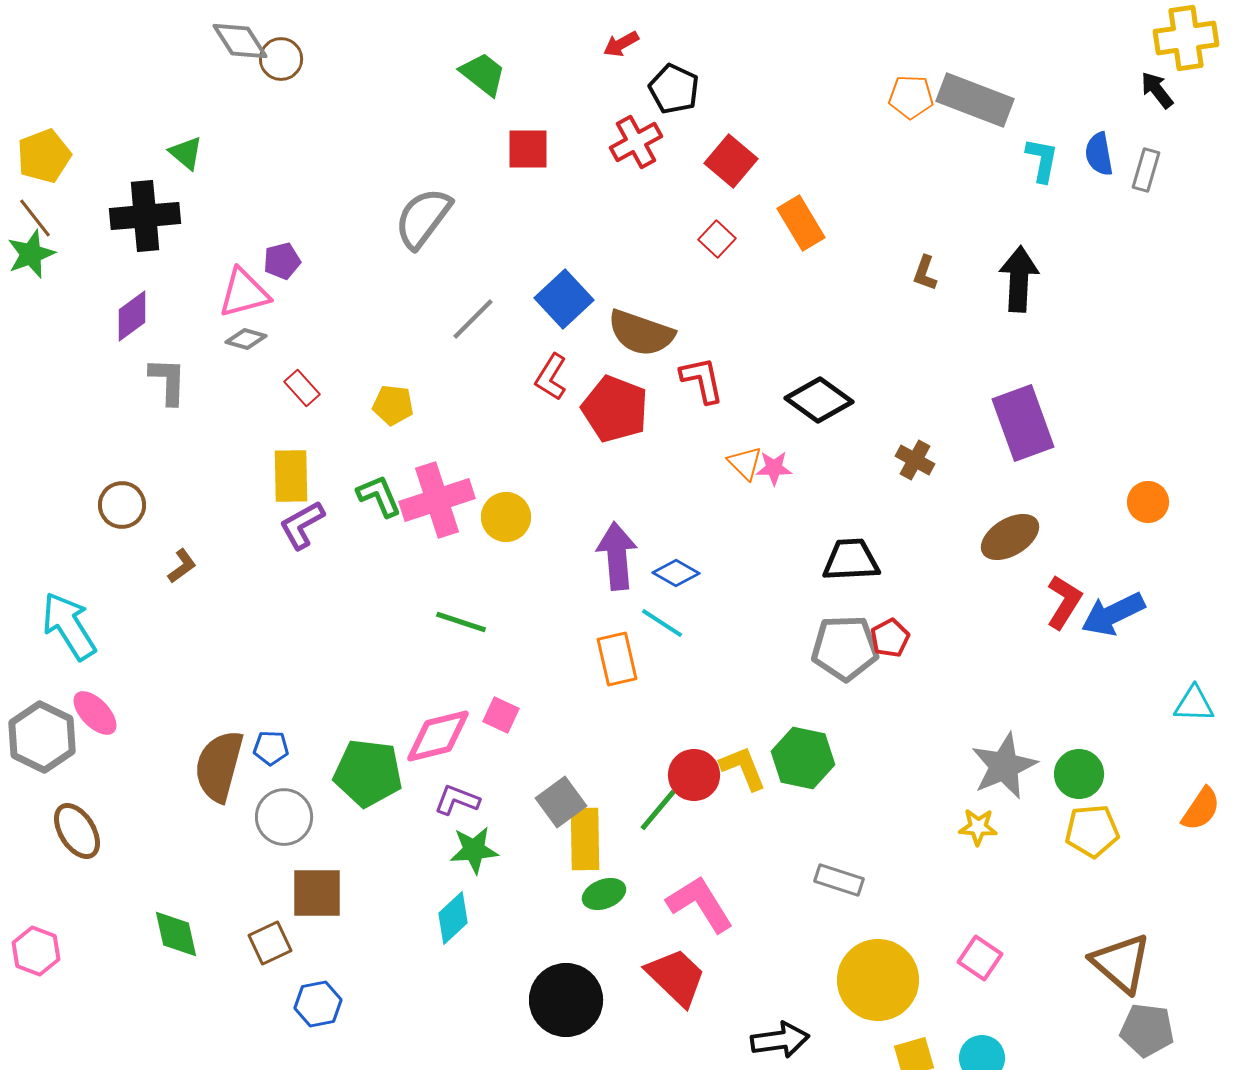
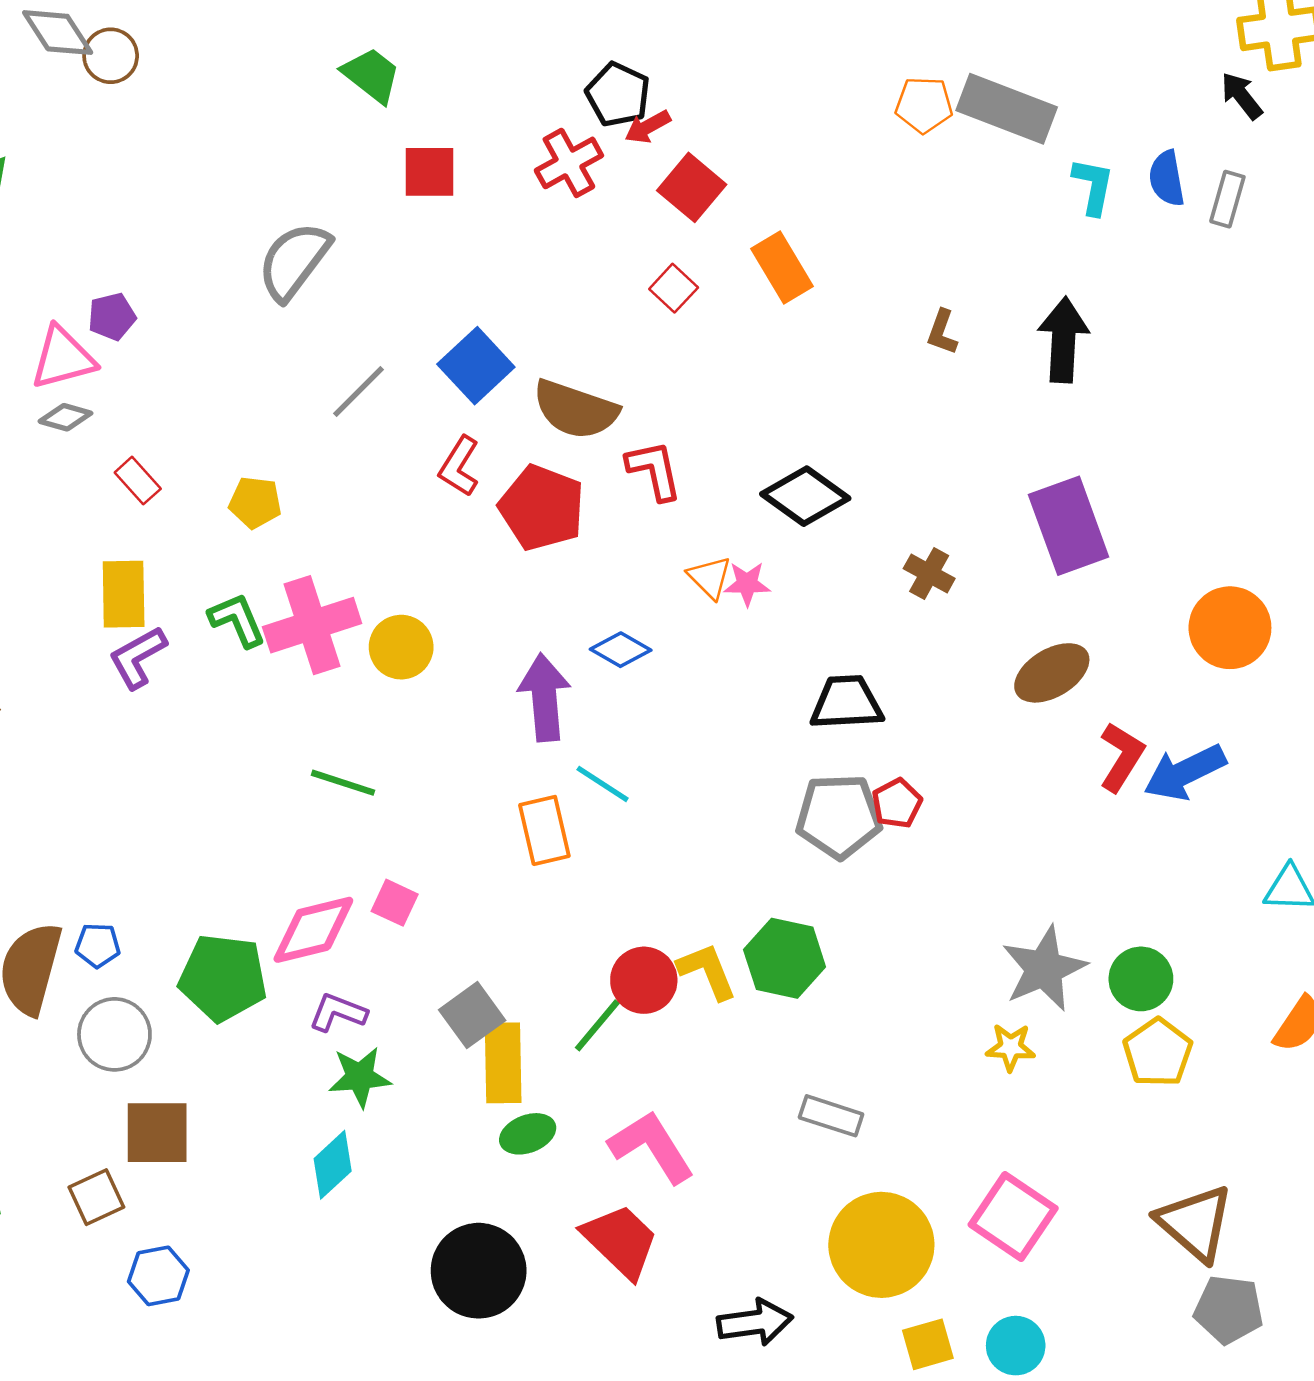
red arrow: (621, 44) -> (648, 127), moved
orange circle: (1148, 502) -> (1230, 628), size x1.5
blue diamond: (676, 573) -> (621, 650), moved
yellow pentagon: (1092, 831) -> (1158, 1052), turned -30
pink square: (980, 958) -> (1013, 1216), size x1.5

